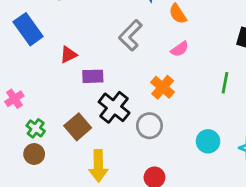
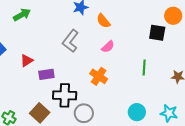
black cross: (114, 107) -> (65, 95), turned -30
gray circle: (149, 126) -> (84, 113), moved

